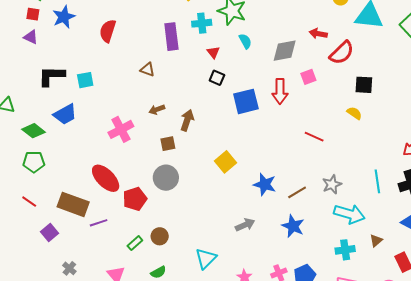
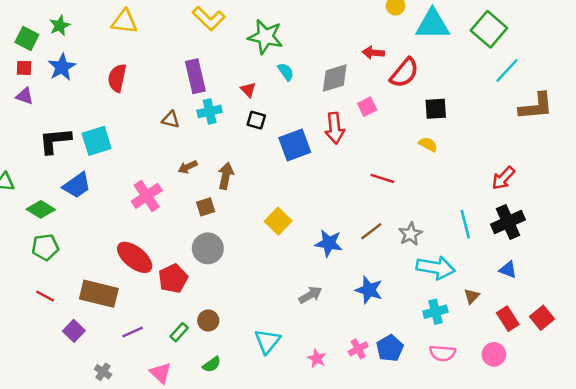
cyan cross: (202, 23) -> (210, 111), moved
cyan square: (85, 80) -> (97, 141), size x1.4
brown line: (297, 192) -> (371, 231), moved
purple line: (99, 223) -> (133, 332), moved

